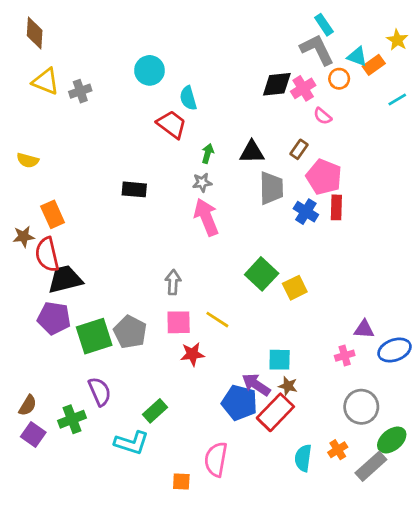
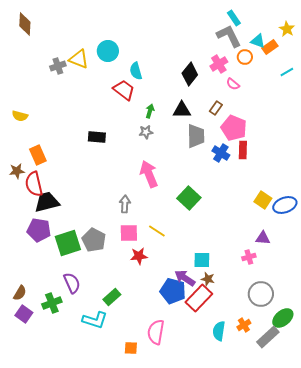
yellow triangle: (46, 81) -> (79, 59), moved
black diamond: (277, 84) -> (190, 74), moved, turned -45
pink arrow: (206, 217) -> (149, 174), moved
yellow square: (295, 288) -> (263, 200), moved, turned -30
blue ellipse: (394, 350) -> (285, 205), moved

